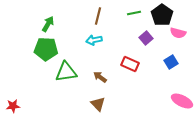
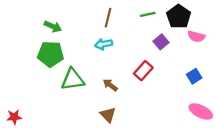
green arrow: (48, 24) -> (53, 26), turned 84
blue square: (171, 62) -> (194, 76), moved
red rectangle: (130, 64) -> (143, 71), turned -72

